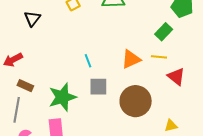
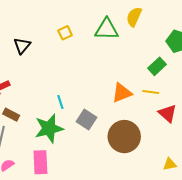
cyan line: (88, 61) -> (60, 102), moved
gray square: (98, 87) -> (87, 120), turned 30
yellow triangle: (171, 126) -> (170, 164), moved

